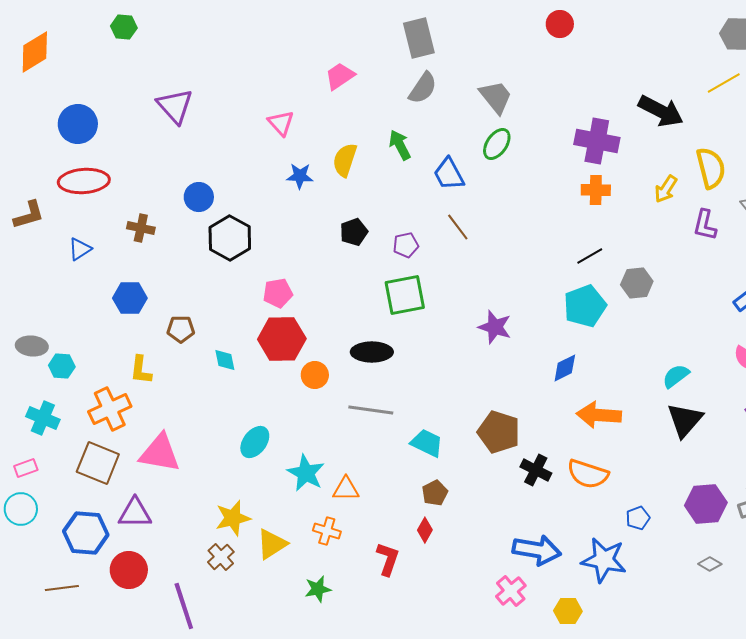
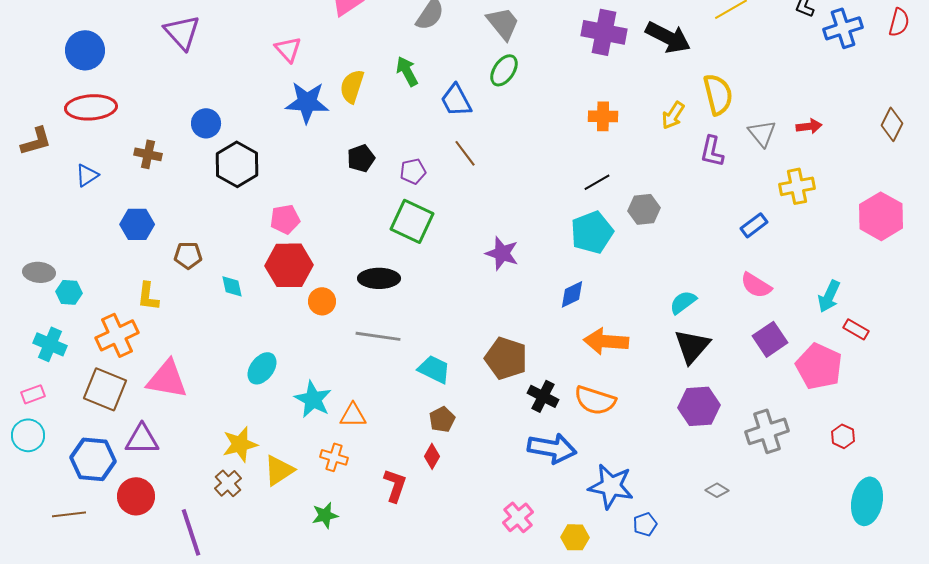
purple cross: (597, 141) -> (604, 32), moved
blue star: (300, 176) -> (307, 102), size x1.6
green square: (405, 295) -> (412, 221), turned 36
purple hexagon: (706, 504) -> (699, 406), moved
blue pentagon: (638, 518) -> (645, 524), moved
blue arrow: (537, 550) -> (552, 448), moved

